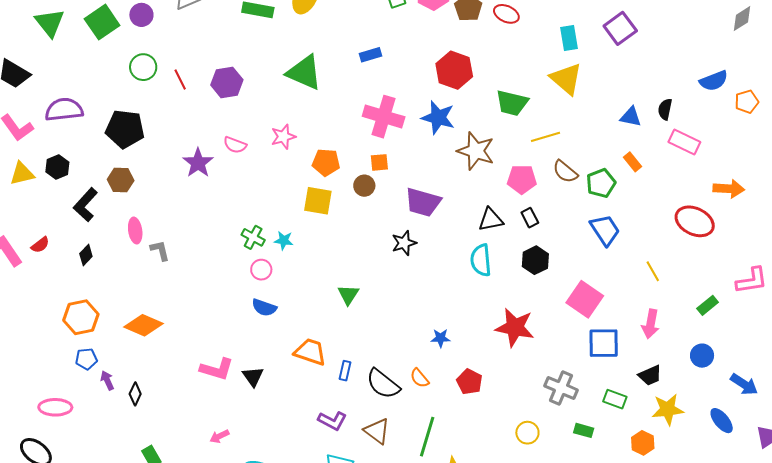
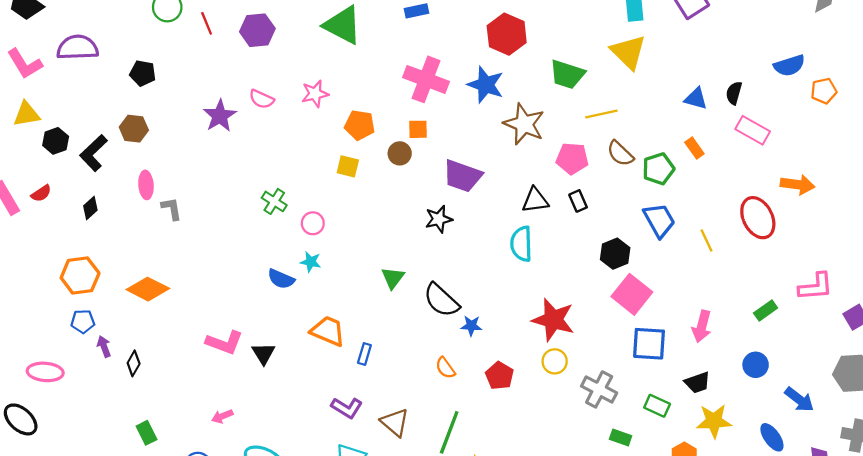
black pentagon: (125, 129) -> (143, 73), size x0.6
black hexagon: (57, 167) -> (56, 141), moved
yellow square: (318, 201) -> (348, 166), size x0.7
red ellipse: (695, 221) -> (758, 218), turned 33
cyan star: (284, 240) -> (311, 262), moved
black hexagon: (535, 260) -> (615, 254), moved
pink circle: (261, 270) -> (313, 223), moved
yellow line: (653, 271) -> (707, 240), moved
green triangle: (348, 295) -> (393, 278), moved
black semicircle: (383, 384) -> (441, 300), moved
yellow circle: (527, 433) -> (555, 361), moved

